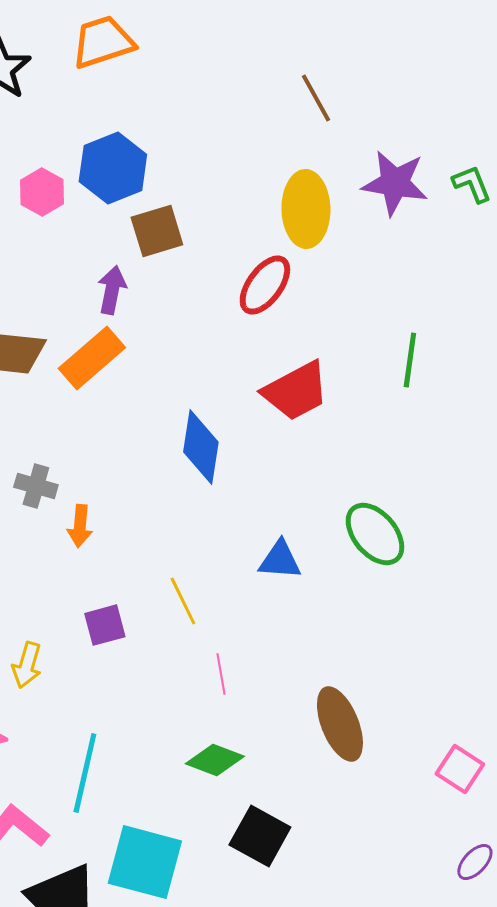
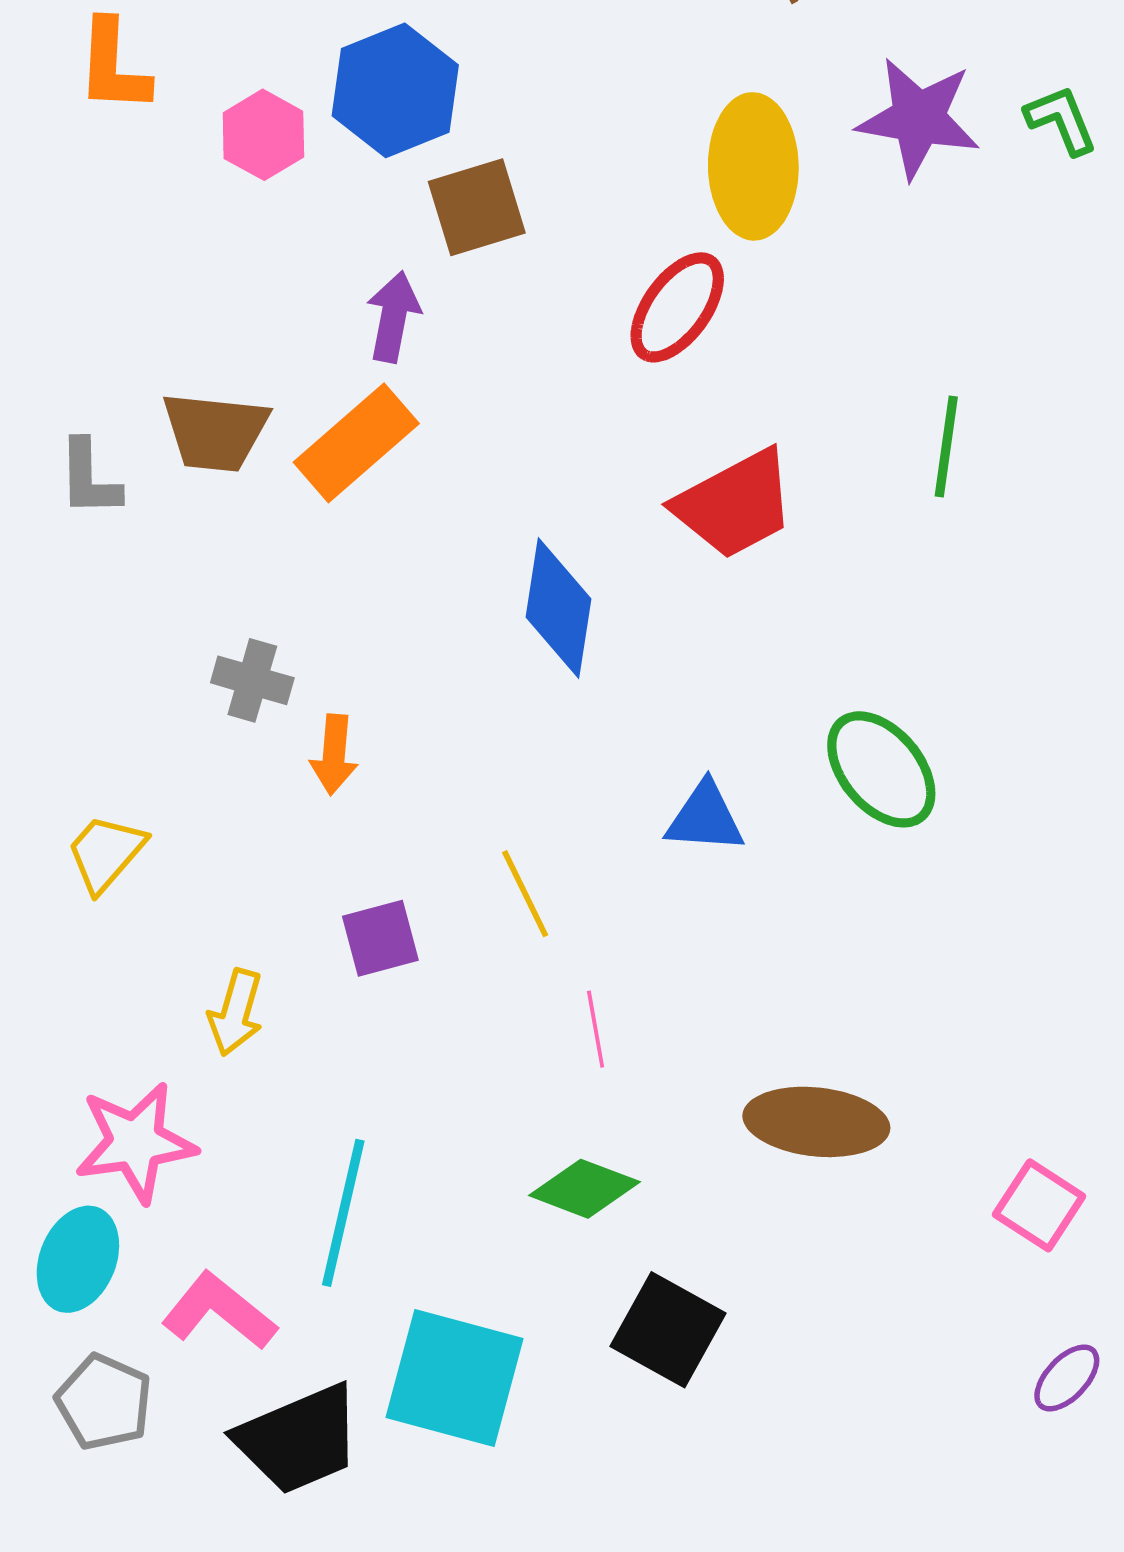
brown ellipse: (340, 724) -> (816, 1122), turned -62

